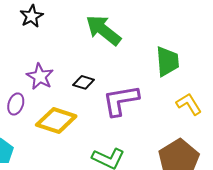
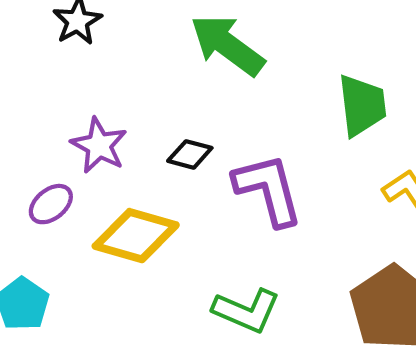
purple L-shape: (121, 100) -> (268, 190), turned 87
purple ellipse: (16, 104) -> (51, 204), turned 35

